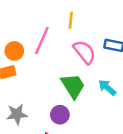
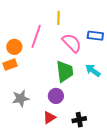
green trapezoid: (73, 86) -> (65, 71), turned 30

